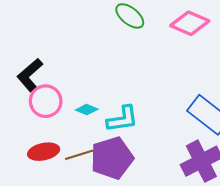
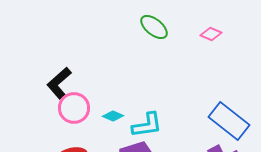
pink diamond: (190, 23) -> (211, 34), size x0.6

